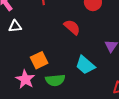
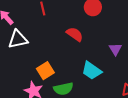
white triangle: (15, 26) -> (18, 39), size x1.5

